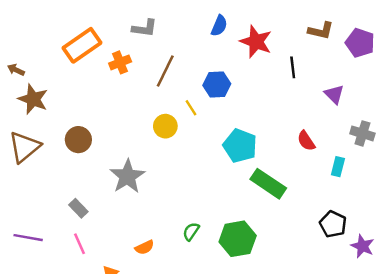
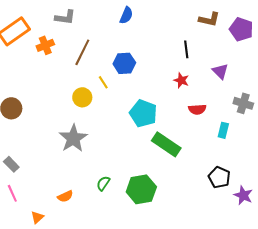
red star: (256, 42) -> (181, 80), moved, size x0.6
red semicircle: (306, 141) -> (197, 109), turned -60
gray star: (127, 176) -> (73, 138), moved

